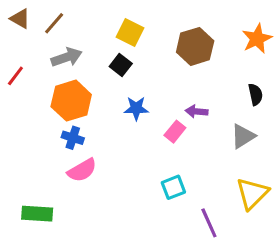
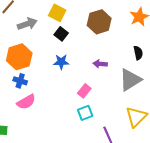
gray arrow: (67, 57) -> (27, 24), moved
black square: (121, 65) -> (61, 34), moved
pink rectangle: (175, 132) -> (84, 91), moved
gray triangle: (243, 136) -> (130, 80), size x1.4

